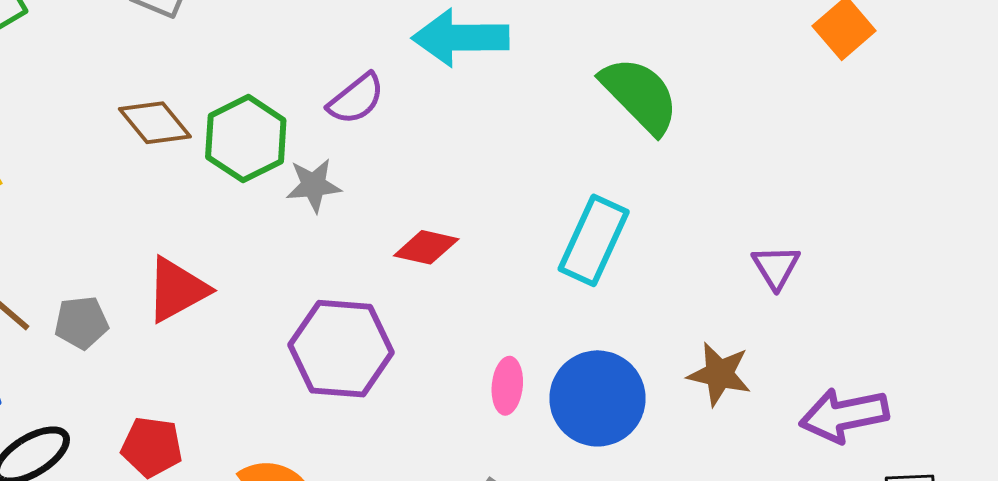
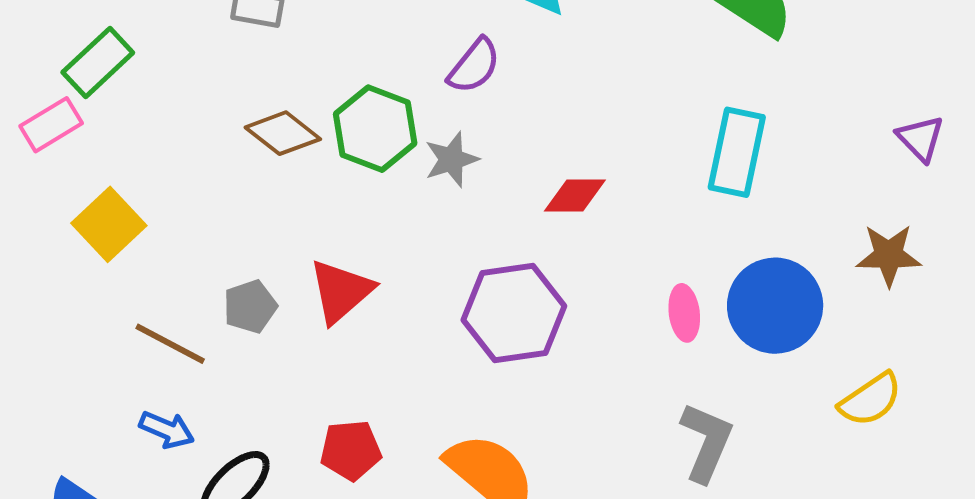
gray pentagon: (81, 323) -> (250, 307), moved

